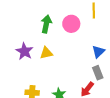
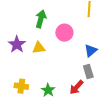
pink circle: (71, 24) -> (64, 33), moved

